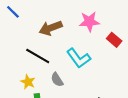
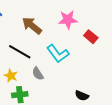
brown arrow: (51, 28) -> (32, 26), turned 60

